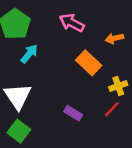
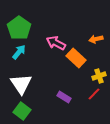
pink arrow: (72, 23) -> (56, 43), moved
cyan arrow: (29, 54) -> (19, 52), moved

